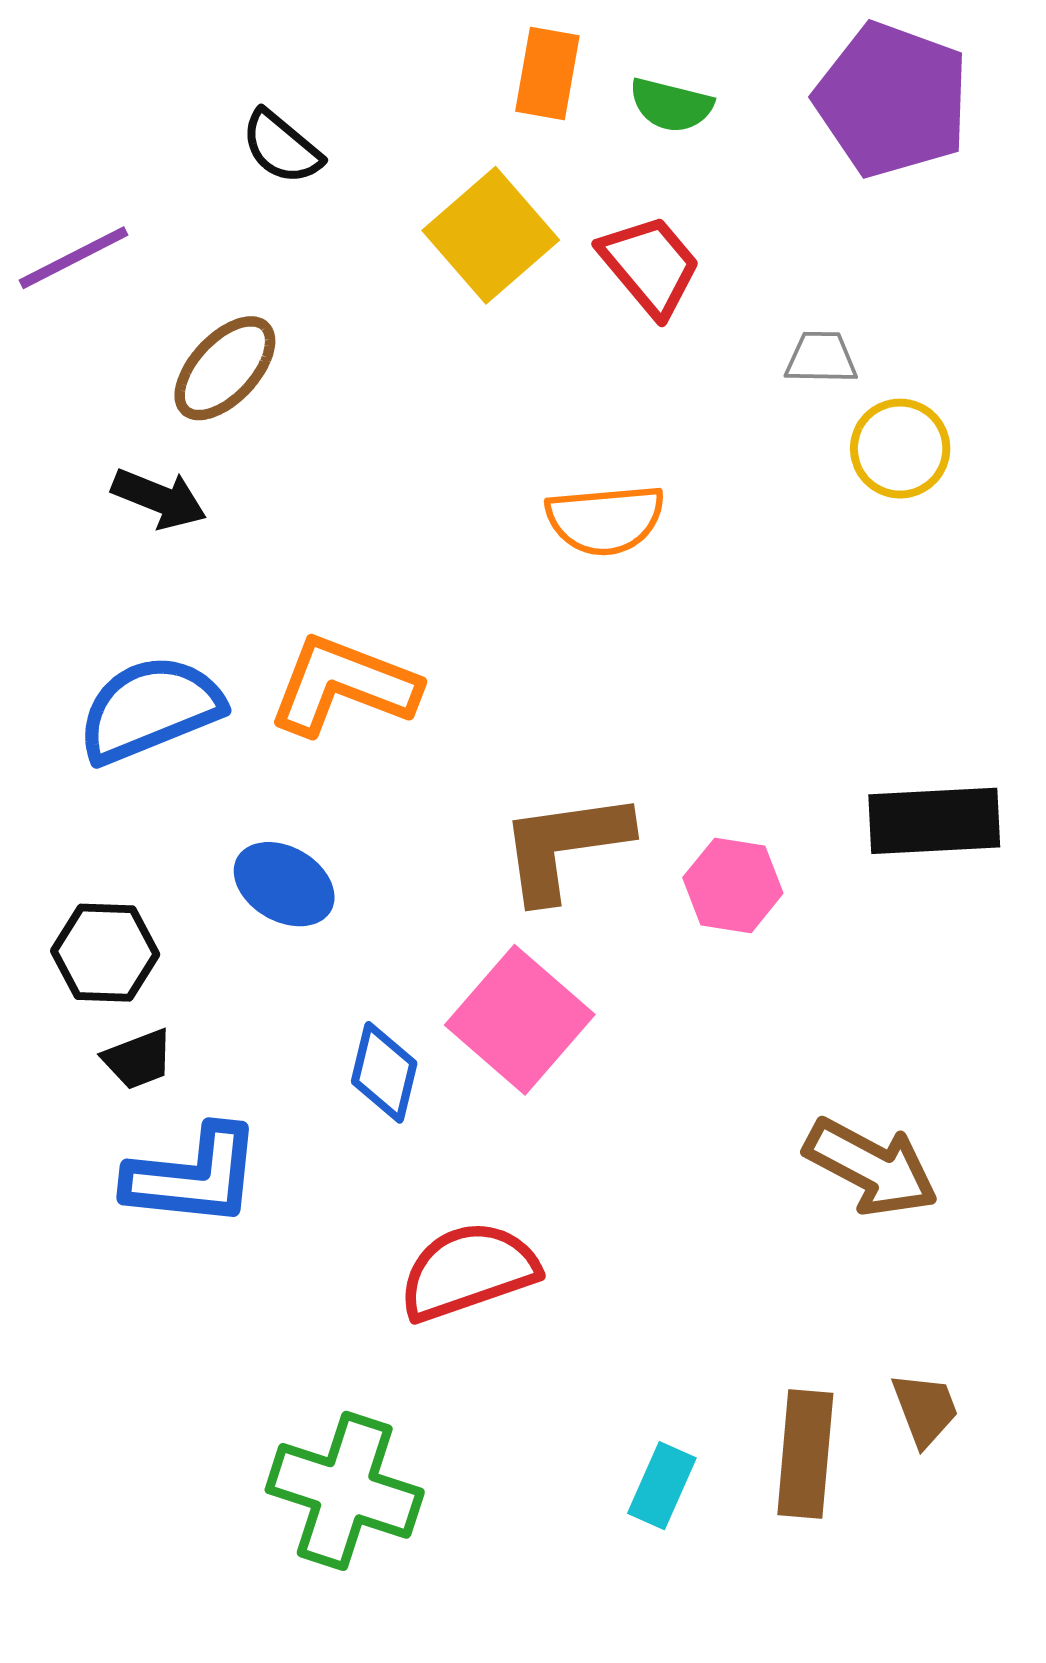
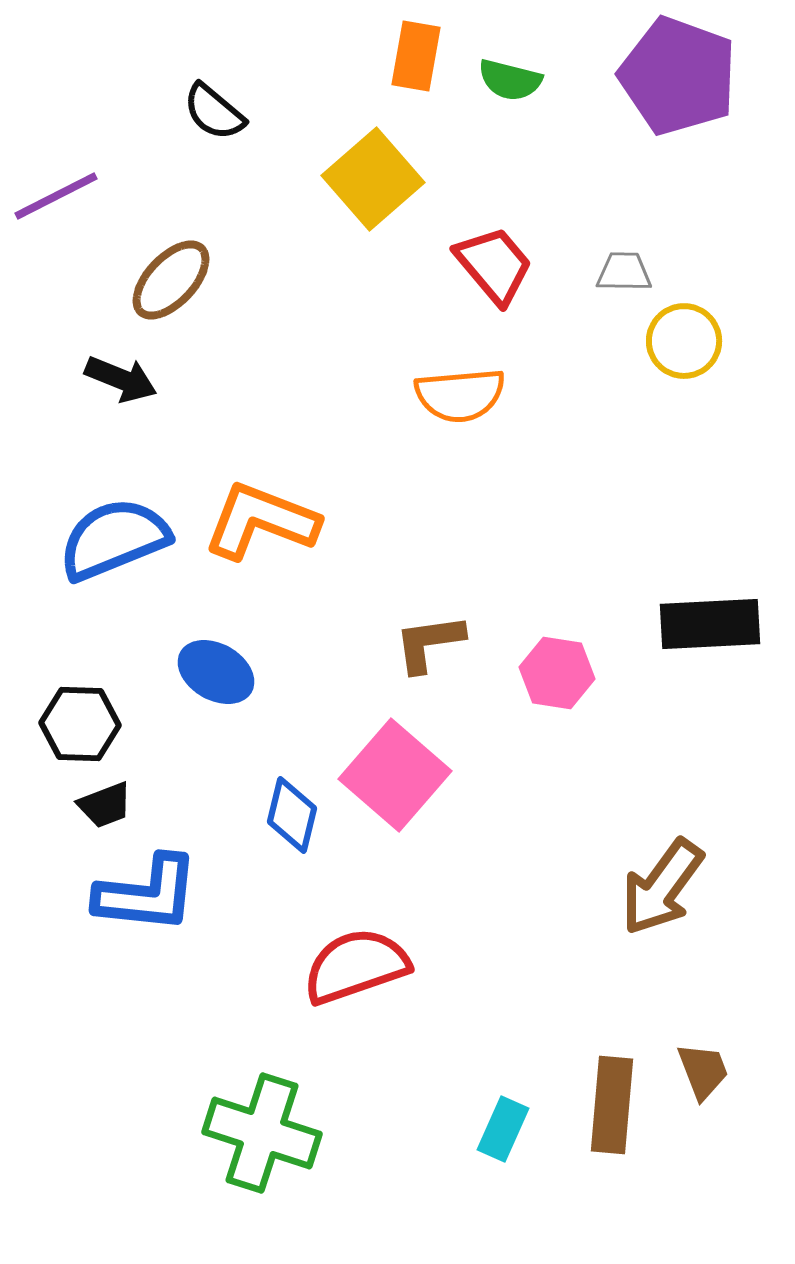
red trapezoid: (650, 266) -> (494, 265), moved
brown L-shape: (564, 846) -> (429, 643), size x0.7
brown arrow: (871, 1167) -> (662, 887), turned 98

